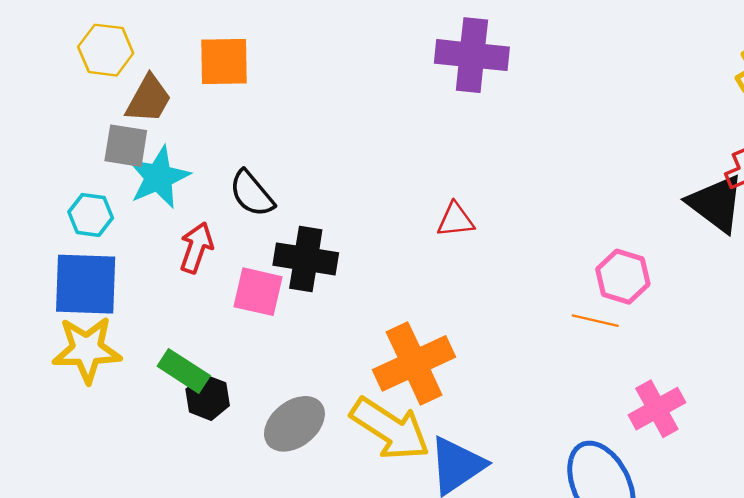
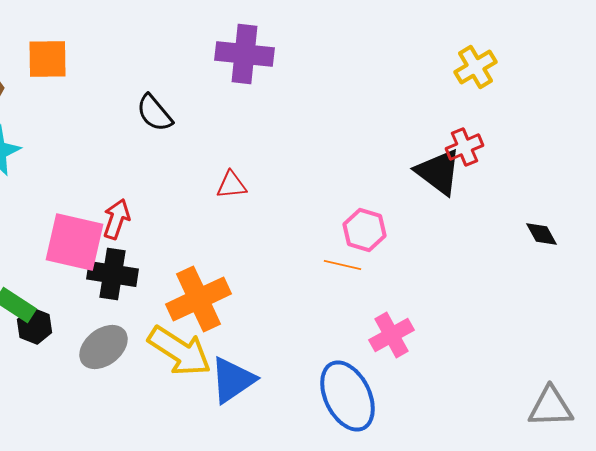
black semicircle: (252, 194) -> (154, 113), moved
red arrow: (196, 248) -> (116, 219), moved
black cross: (306, 259) -> (112, 274), moved
pink square: (258, 292) -> (74, 242), size x1.5

